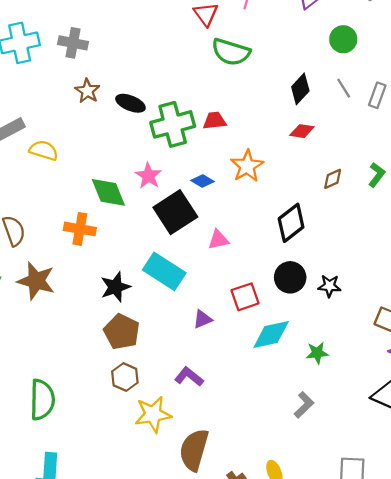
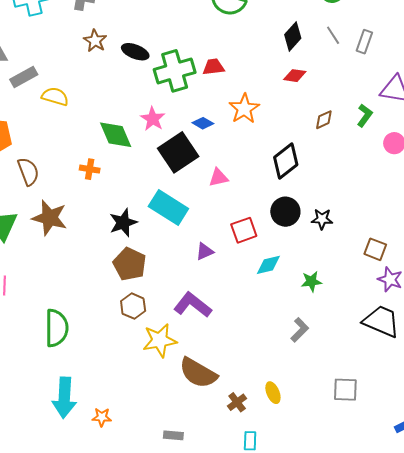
orange cross: (80, 229) -> (90, 169), size x0.7
cyan diamond: (271, 334) -> (268, 265), size x0.7
purple L-shape: (189, 377) -> (193, 305), size x1.4
brown semicircle: (194, 450) -> (198, 373), turned -75

